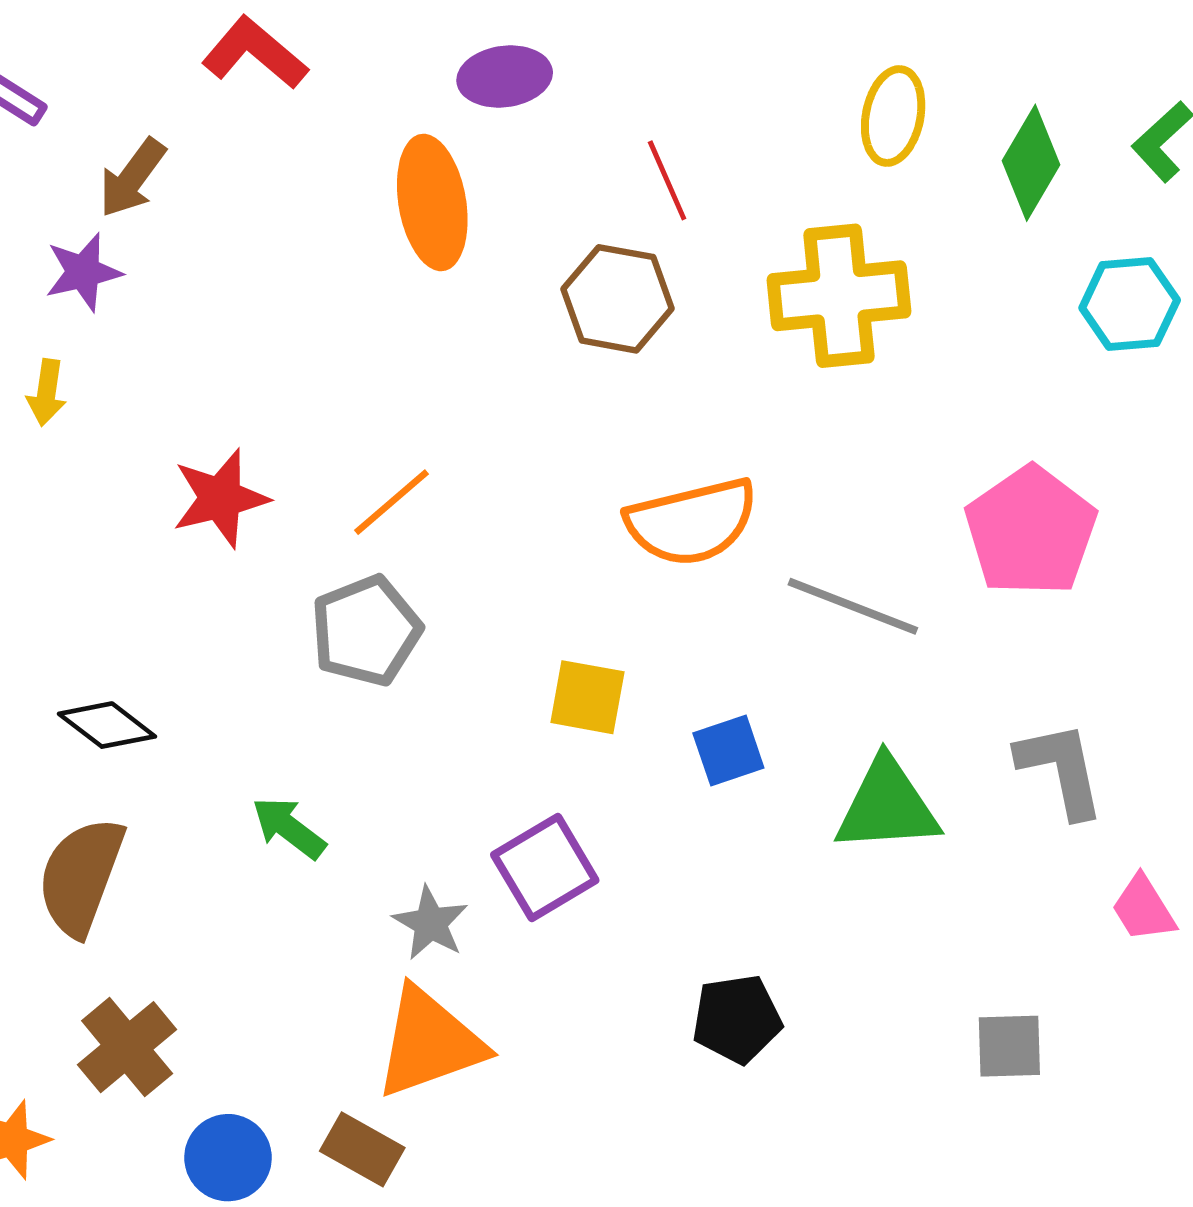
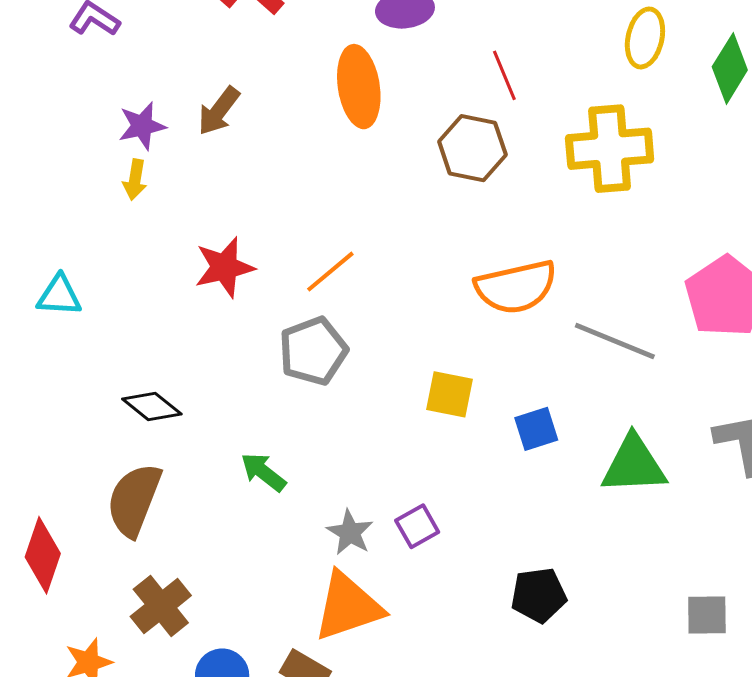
brown arrow: (132, 178) -> (219, 111), moved
yellow arrow: (47, 392) -> (135, 180), moved
purple square: (545, 868) -> (417, 526), moved, size x0.7

